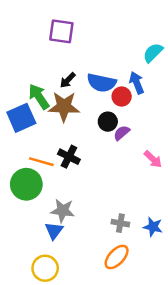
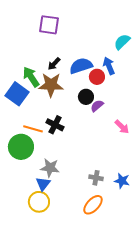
blue semicircle: (102, 83) -> (81, 66), turned 150
blue square: (21, 118) -> (17, 94), turned -30
yellow circle: (45, 268) -> (39, 202), moved

